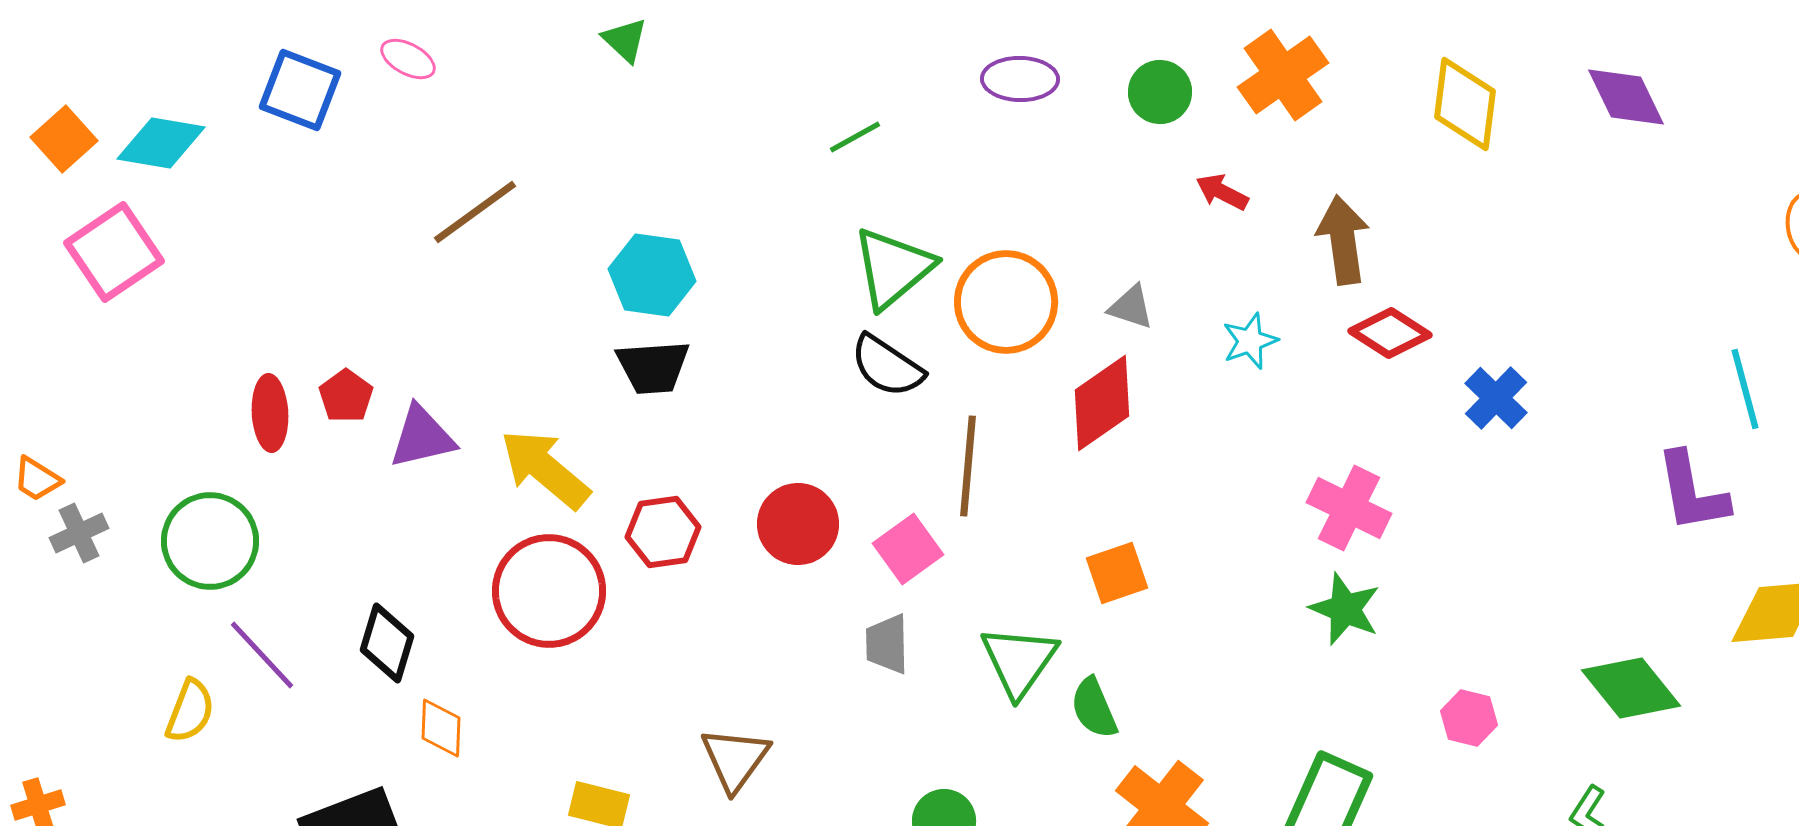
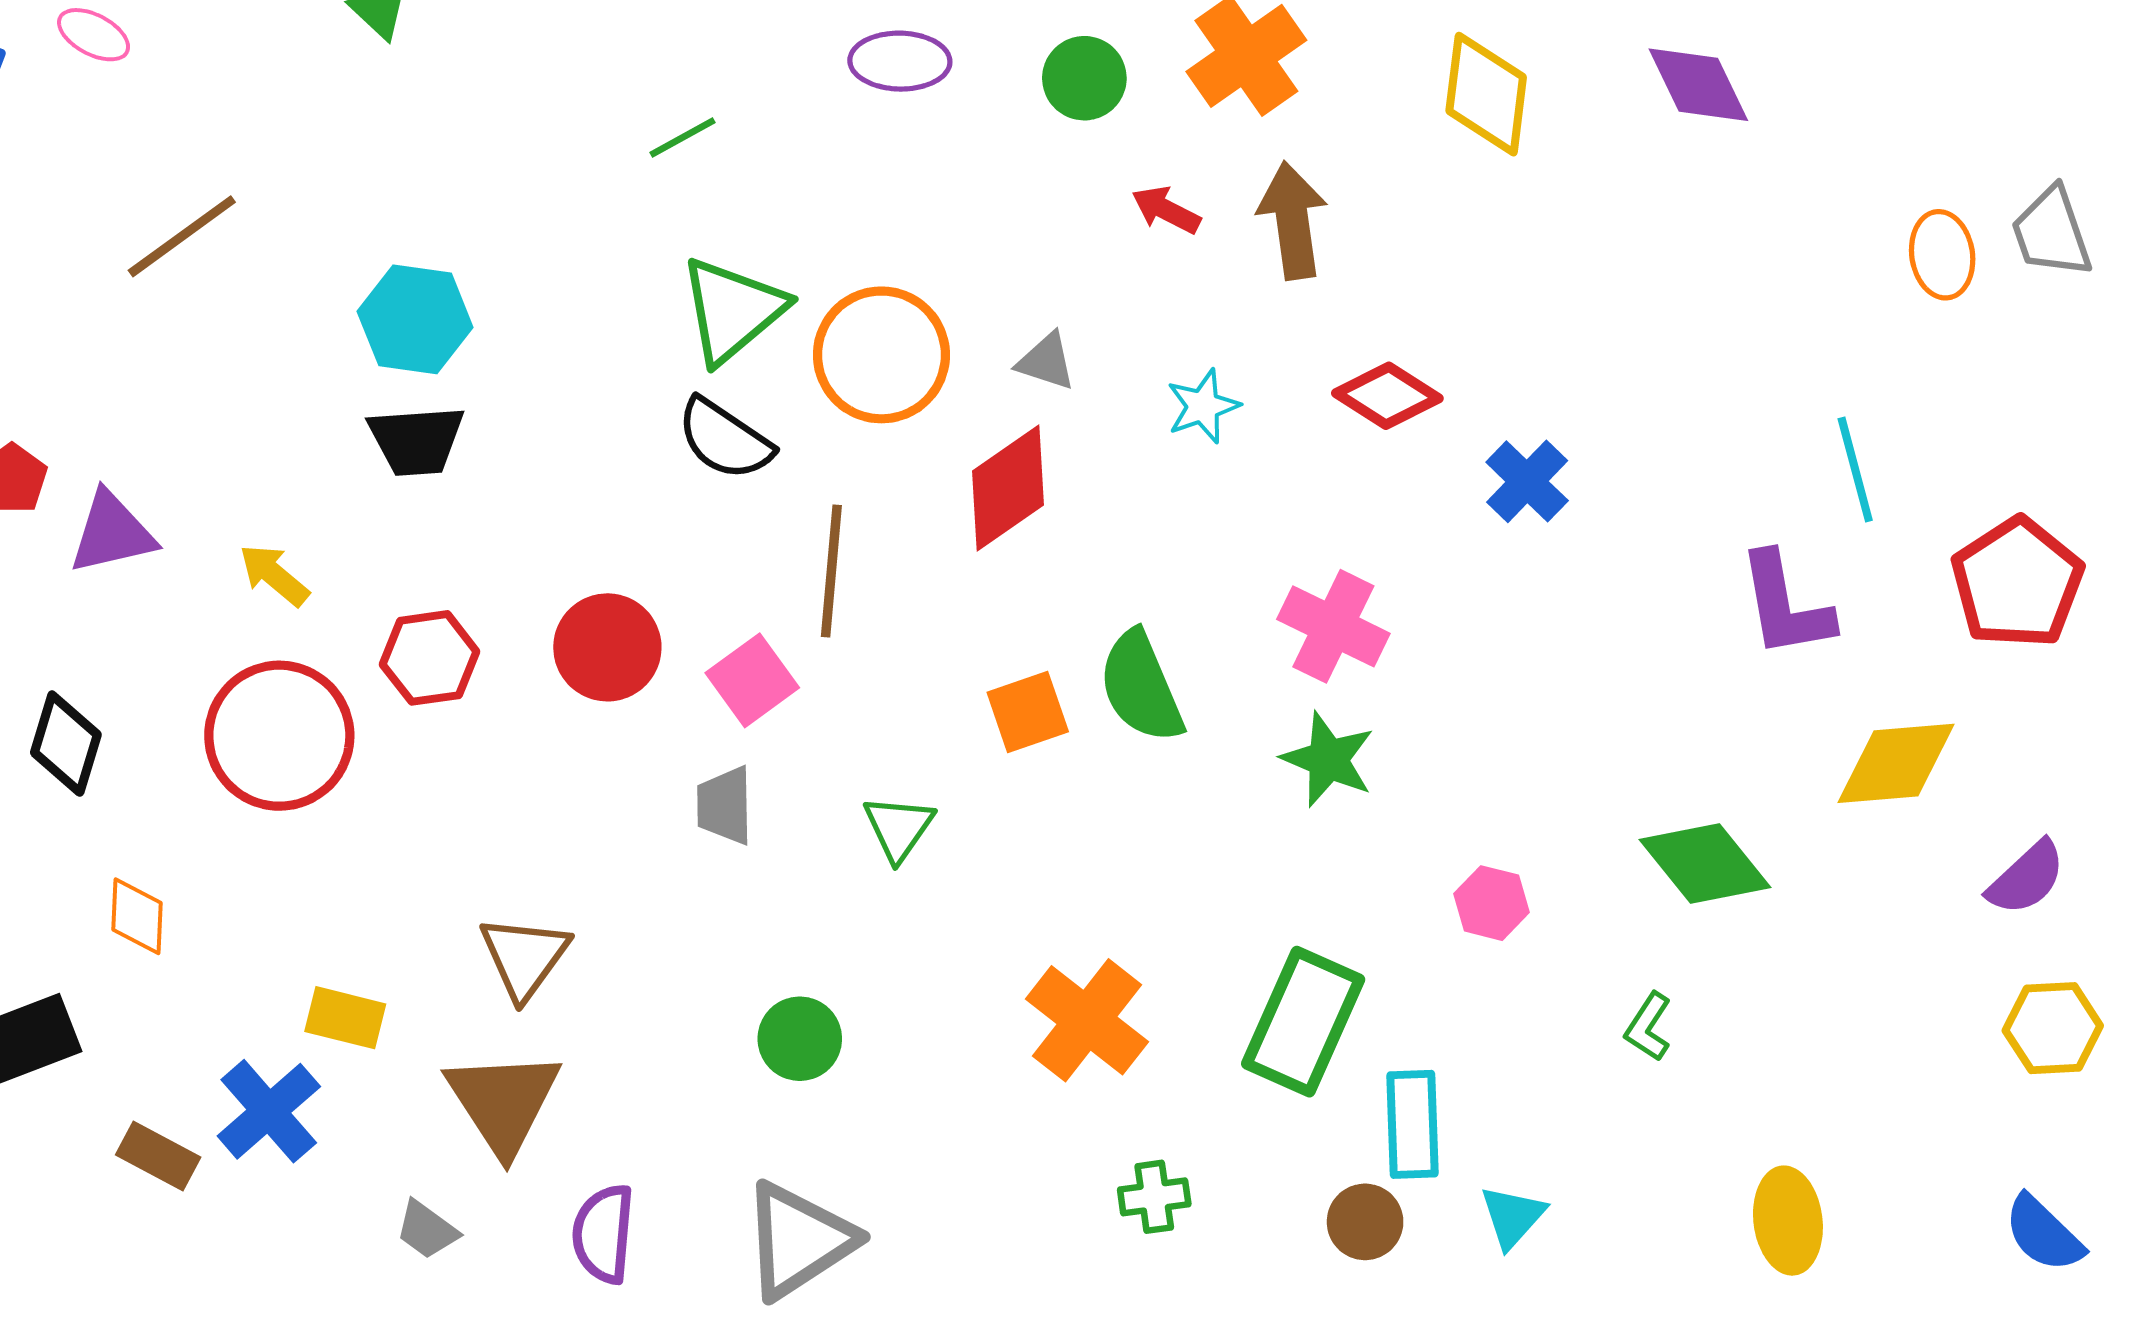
brown arrow: (1343, 240) -> (1293, 221), moved
yellow arrow: (545, 469) -> (274, 575), size x0.6
black diamond: (387, 643) -> (66, 744), moved
green triangle: (1019, 661) -> (899, 828), size x0.7
green semicircle: (1094, 708) -> (1141, 687), moved, size x1.4

